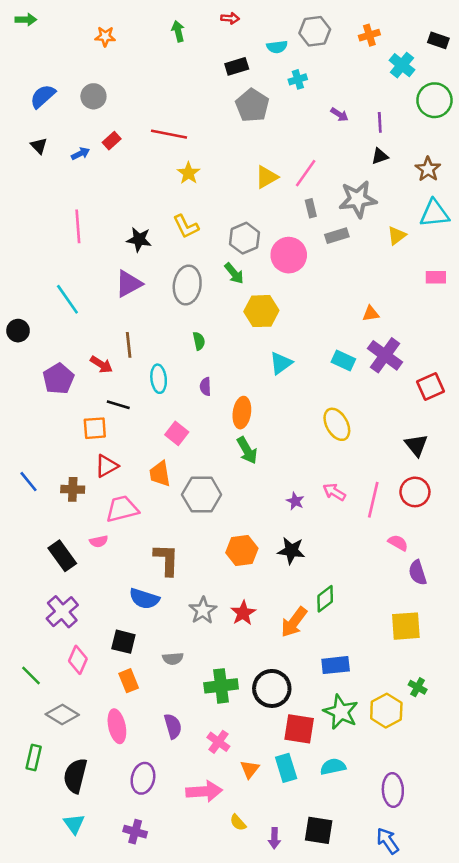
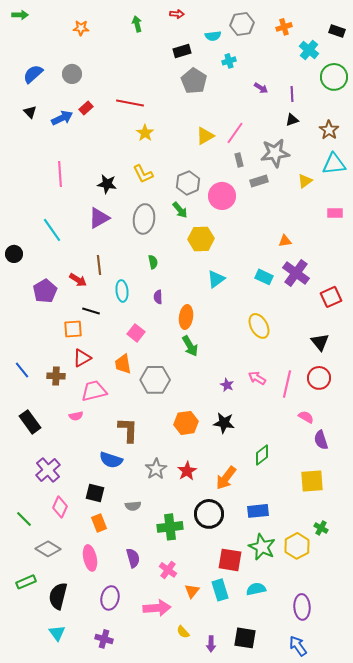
blue arrow: (80, 154) -> (62, 118), size x1.5
black rectangle: (62, 556) -> (30, 422), moved
green diamond: (325, 599) -> (262, 455), moved
black circle: (272, 688) -> (209, 514), moved
green rectangle: (34, 757) -> (26, 582), turned 54

